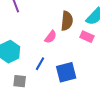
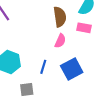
pink semicircle: (51, 37) -> (60, 41), moved

